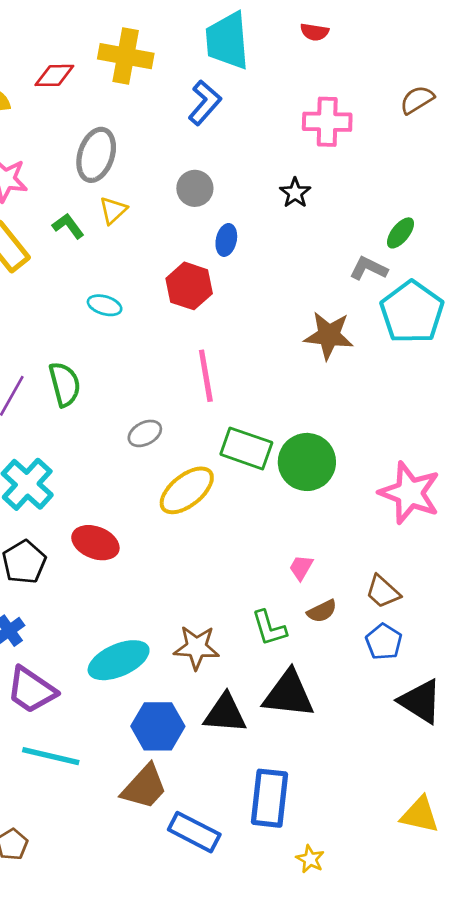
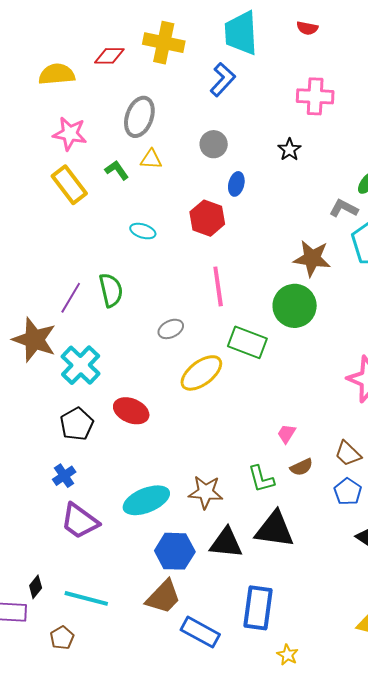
yellow triangle: (113, 210) -> (151, 159), turned 45
green circle: (307, 462) -> (295, 306), moved
cyan line: (51, 756) -> (86, 598), moved

